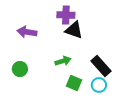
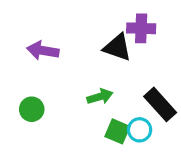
purple cross: (66, 15) -> (141, 28), moved
cyan circle: (99, 85) -> (140, 130), moved

